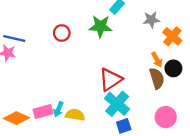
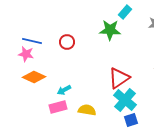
red circle: (62, 33) -> (67, 42), moved
cyan arrow: (58, 109) -> (64, 90), moved, turned 40
orange diamond: (16, 118) -> (34, 77), moved

